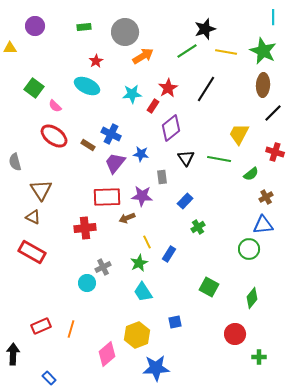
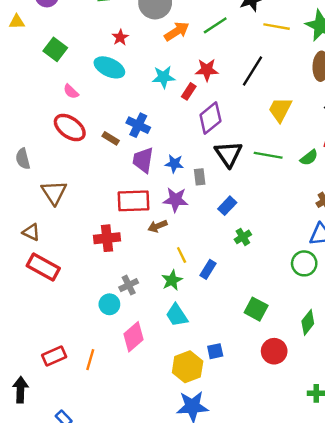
green line: (187, 51) -> (215, 25), moved
green square: (34, 88) -> (55, 49), moved
red star: (168, 88) -> (207, 70), turned 30
yellow trapezoid: (239, 134) -> (280, 110), moved
blue star: (141, 154) -> (174, 164), moved
black triangle: (186, 158) -> (228, 154), size x1.4
purple trapezoid: (115, 163) -> (143, 160), turned -30
green semicircle: (251, 174) -> (309, 158), moved
brown triangle: (33, 217) -> (31, 232), moved
red circle: (235, 334) -> (274, 351), moved
yellow hexagon: (137, 335) -> (188, 367), moved
pink diamond: (107, 354) -> (133, 337), moved

